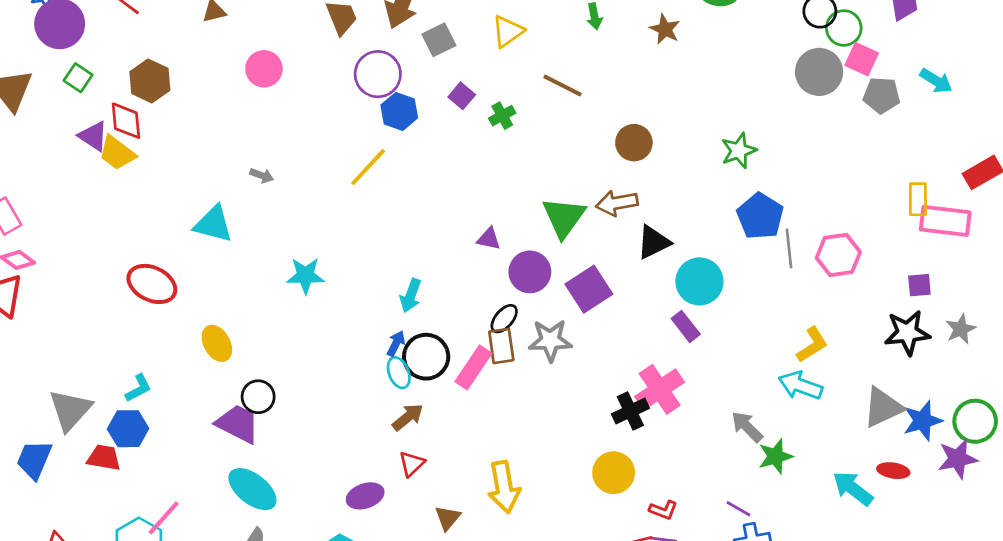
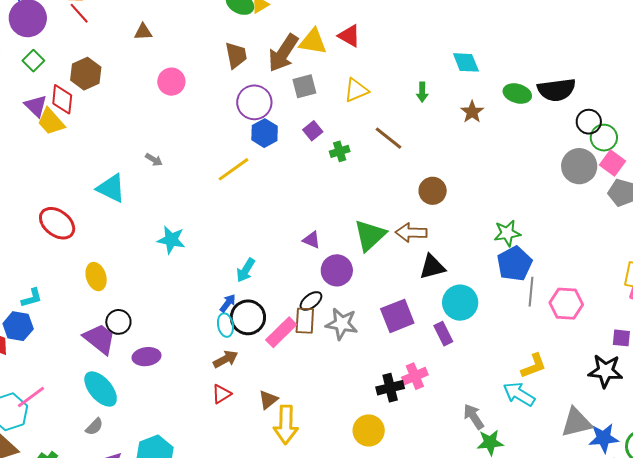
green star: (739, 151) -> (507, 233), moved
purple square: (589, 289) -> (397, 316), moved
pink cross: (660, 389) -> (415, 376), size x0.7
purple ellipse: (365, 496) -> (147, 357), moved
brown triangle: (448, 518) -> (268, 400), moved

